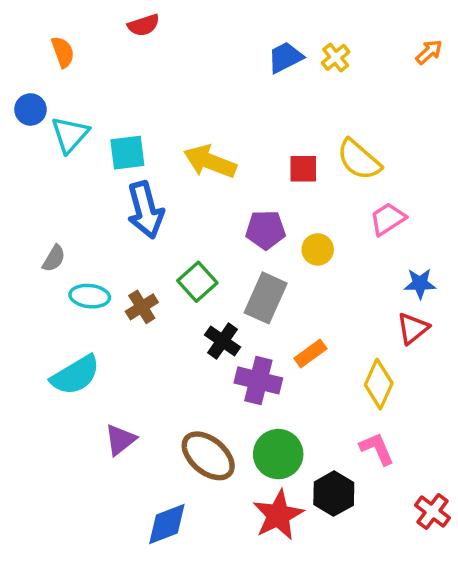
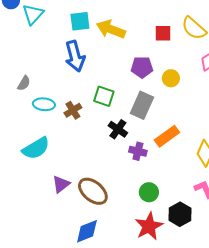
cyan square: (127, 153) -> (80, 21), moved
green square: (197, 282) -> (104, 96), turned -30
orange rectangle: (310, 354) -> (167, 136), size x1.4
purple cross: (258, 380) -> (138, 151), size x0.7
green circle: (278, 454) -> (149, 192), size x0.7
brown ellipse: (208, 456) -> (93, 191), moved

